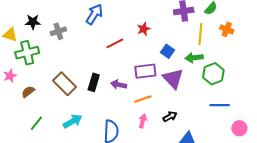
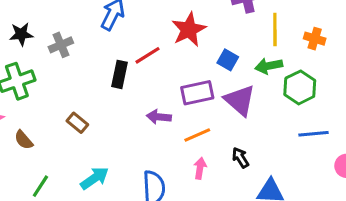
red star: (144, 29) -> (189, 30), size x1.6
orange cross: (227, 29) -> (315, 39), moved
black rectangle: (94, 82) -> (119, 74), moved
brown rectangle: (65, 84) -> (77, 123), size x0.6
brown semicircle: (28, 92) -> (24, 140), turned -88
black arrow: (170, 116) -> (240, 158), turned -88

